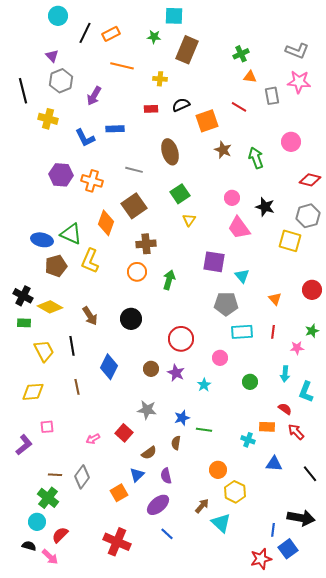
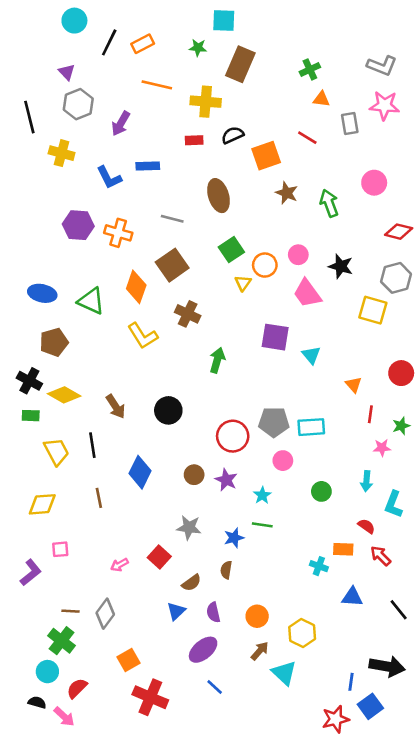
yellow cross: (160, 79) -> (206, 102), size x1.6
blue ellipse: (42, 240) -> (42, 293), moved
brown cross: (146, 244) -> (188, 314), turned 30
yellow L-shape: (90, 261) -> (143, 336), moved, turned -55
brown pentagon: (56, 266) -> (54, 342), moved
orange circle: (137, 272) -> (265, 265), moved
gray pentagon: (226, 304) -> (274, 422), moved
red line: (273, 332) -> (370, 414), moved
green line: (204, 430) -> (262, 525), moved
orange circle: (218, 470) -> (257, 616), moved
orange square: (119, 493) -> (128, 660), moved

